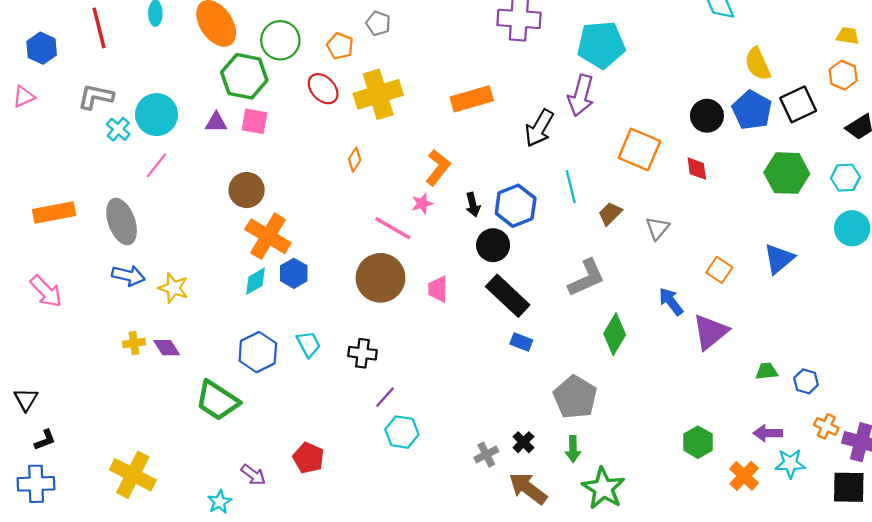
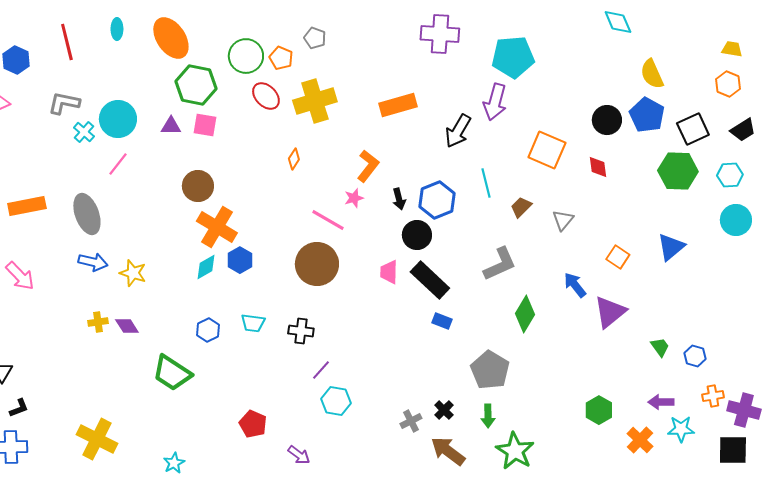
green circle: (280, 40) -> (246, 56), moved
black square: (798, 104) -> (693, 129), moved
pink trapezoid: (438, 289) -> (389, 272), moved
cyan trapezoid: (308, 344) -> (253, 323), turned 125
blue hexagon: (258, 352) -> (208, 330), size x0.7
green trapezoid: (767, 371) -> (660, 347), turned 60
orange cross: (826, 426) -> (713, 396), turned -35
purple arrow: (253, 475) -> (299, 455), moved

